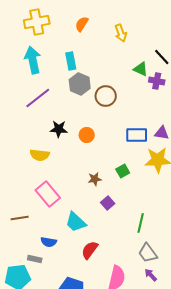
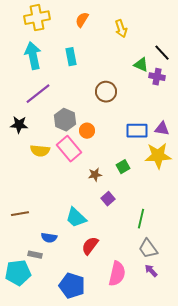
gray hexagon: (80, 84) -> (65, 120), moved
black star: (59, 129) -> (19, 125), moved
pink rectangle: (48, 194) -> (69, 149), moved

